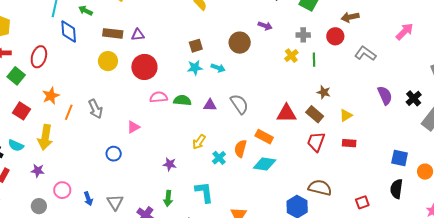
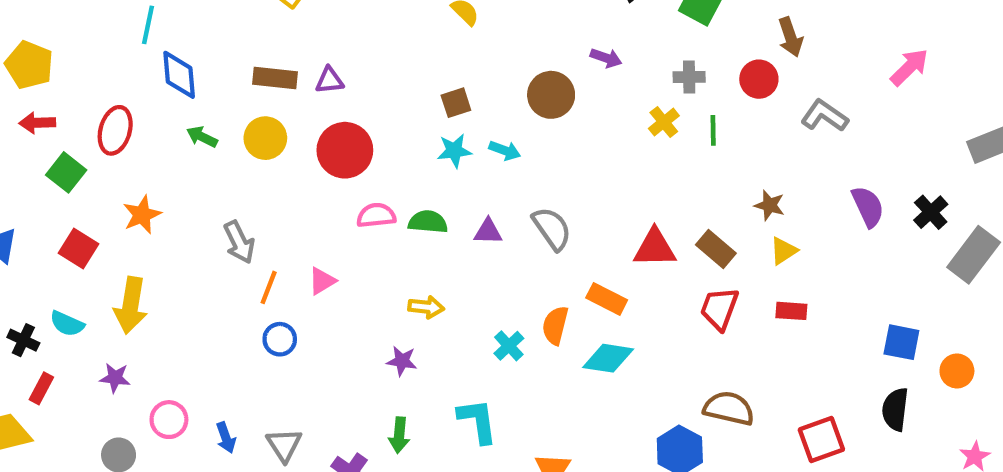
green arrow: (86, 11) -> (202, 137), moved
brown arrow: (350, 17) -> (790, 37), turned -96
brown star: (324, 92) -> (769, 205), moved
orange line: (69, 112) -> (269, 287), moved
yellow arrow: (199, 142) -> (426, 307), moved, turned -119
red square: (362, 202) -> (821, 440), size x1.5

